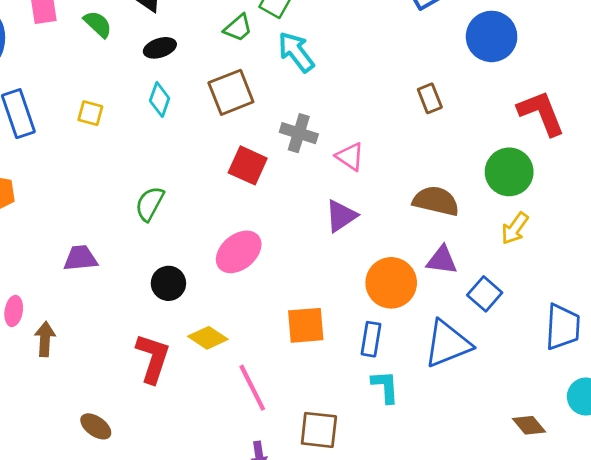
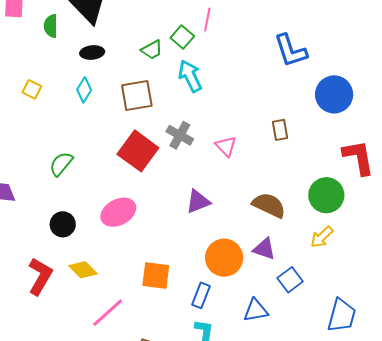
green semicircle: (98, 24) -> (51, 26), turned -145
pink triangle: (350, 157) -> (226, 146), moved
red square: (248, 165) -> (138, 151), size x1.4
blue triangle: (448, 344) -> (256, 310), size x0.7
pink line: (252, 388) -> (108, 313), turned 63

